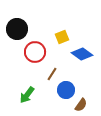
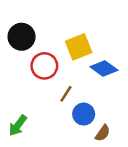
yellow square: (62, 37) -> (79, 47), size x1.5
green arrow: (27, 95) -> (18, 125), moved

